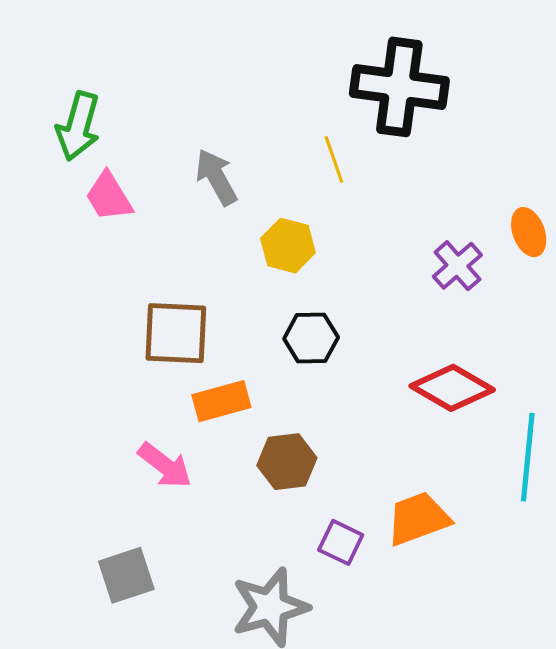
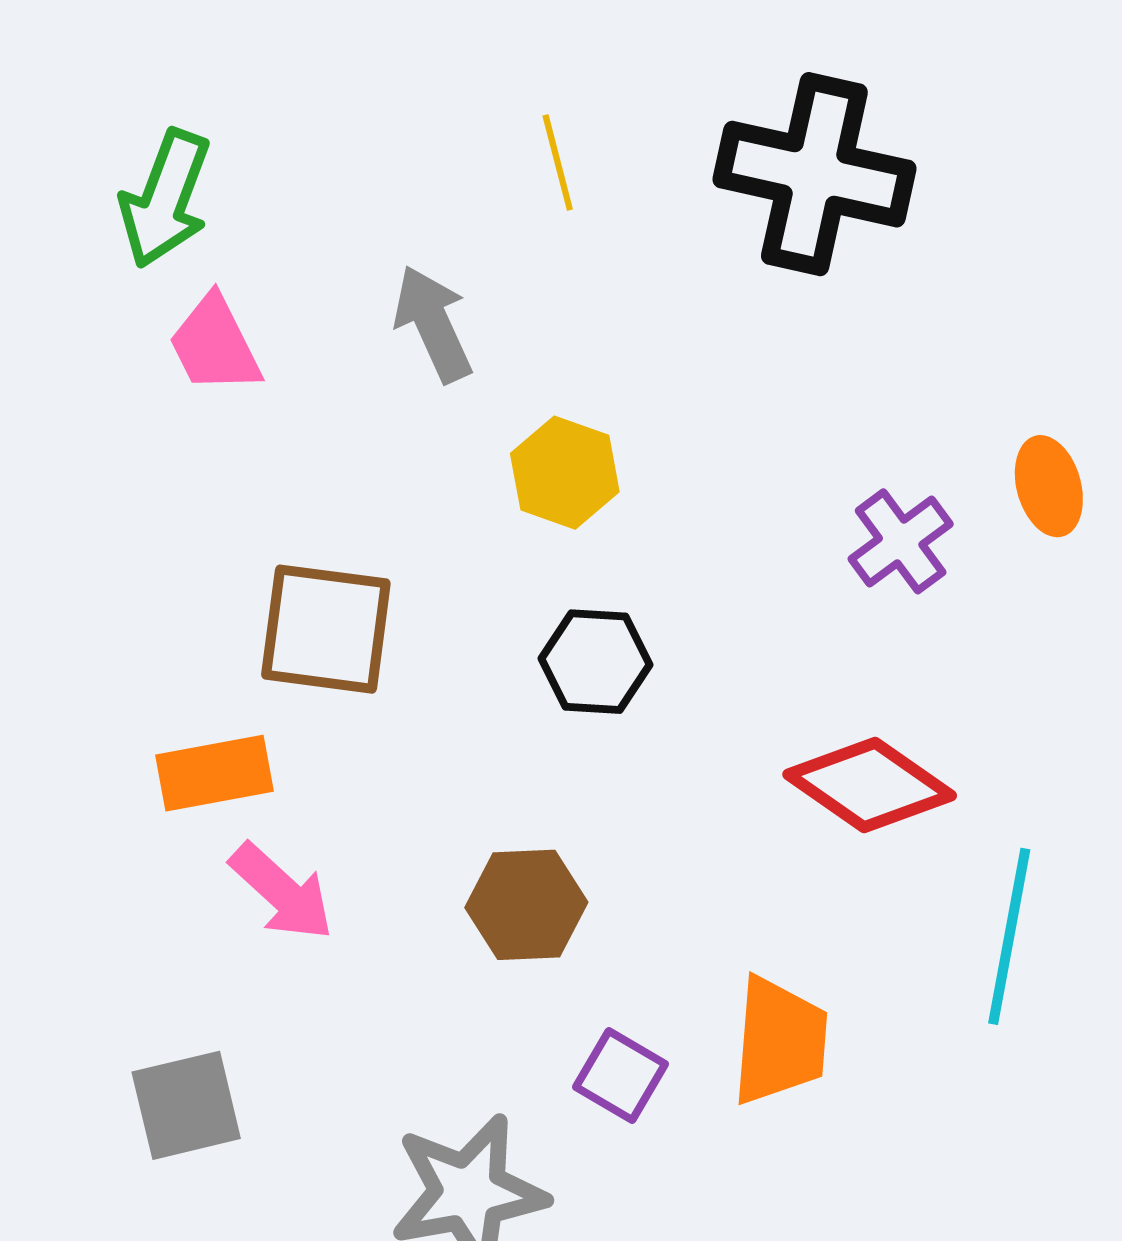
yellow line: (334, 159) -> (558, 162), moved
orange rectangle: (221, 401) -> (215, 773), moved
orange trapezoid: (418, 519) -> (780, 1041), turned 110

